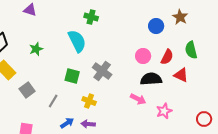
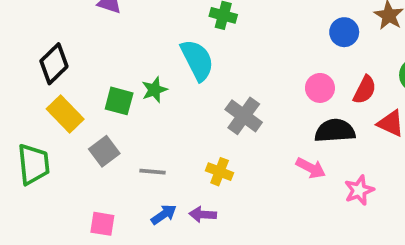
green star: (36, 49) -> (154, 90), moved
green square: (72, 76) -> (119, 101), moved
gray line: (53, 101) -> (153, 172), turned 64
blue arrow: (67, 123) -> (164, 214), moved
purple arrow: (88, 124) -> (203, 214), moved

